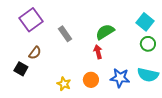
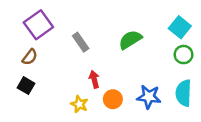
red arrow: (98, 52) -> (94, 79), moved
brown semicircle: (35, 53) -> (30, 57), moved
cyan semicircle: (148, 75) -> (184, 93), turned 80

